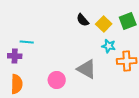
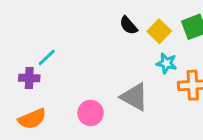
cyan line: (27, 42) -> (47, 57), turned -48
orange semicircle: (17, 84) -> (32, 119), turned 66

